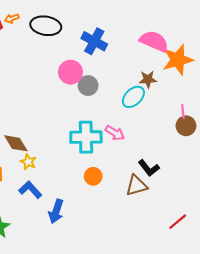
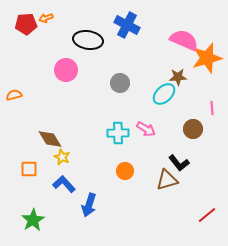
black ellipse: (46, 26) -> (88, 40), moved
blue cross: (94, 41) -> (127, 25), moved
pink circle: (71, 72) -> (66, 70), moved
brown circle: (186, 126) -> (193, 129), moved
cyan cross: (86, 137) -> (118, 133), size x0.7

